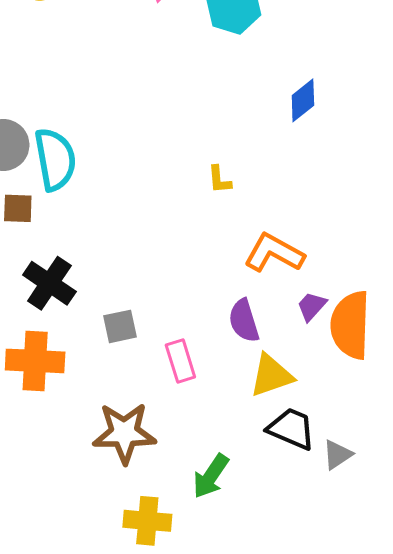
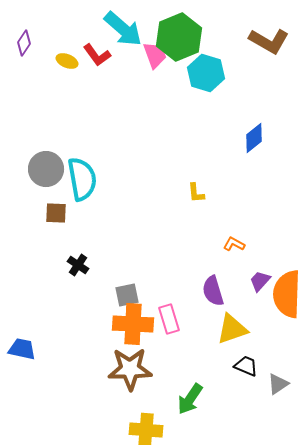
orange L-shape: (274, 253) -> (234, 244), size x0.5
black cross: (49, 283) -> (78, 265), size x0.6
orange cross: (35, 361) -> (133, 324), moved
black trapezoid: (291, 429) -> (246, 366), size x0.7

